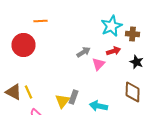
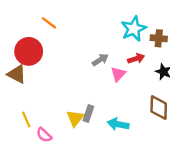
orange line: (40, 21) -> (49, 23), turned 40
brown triangle: (14, 92) -> (17, 74), moved
yellow line: (28, 92) -> (26, 119), moved

